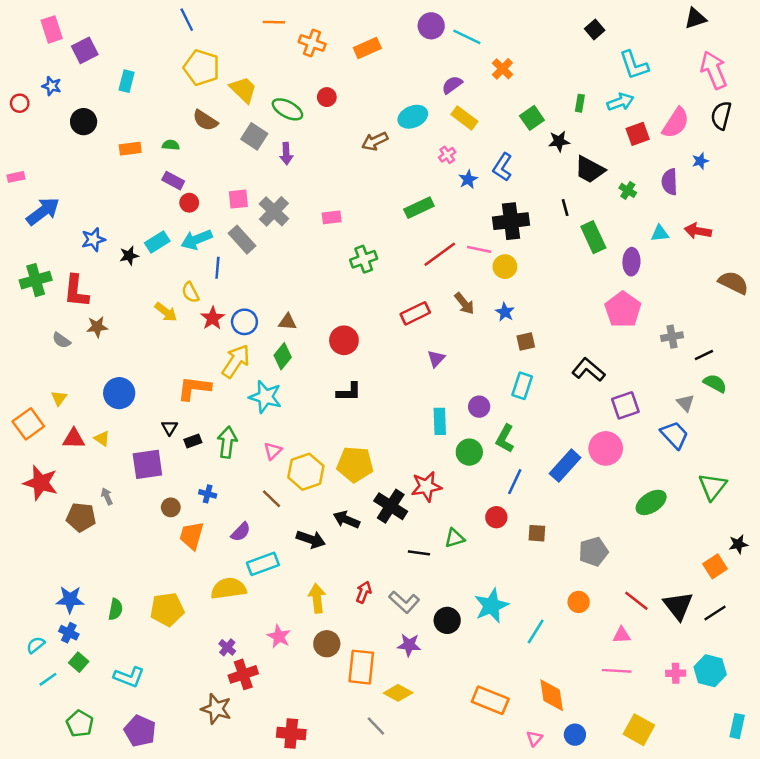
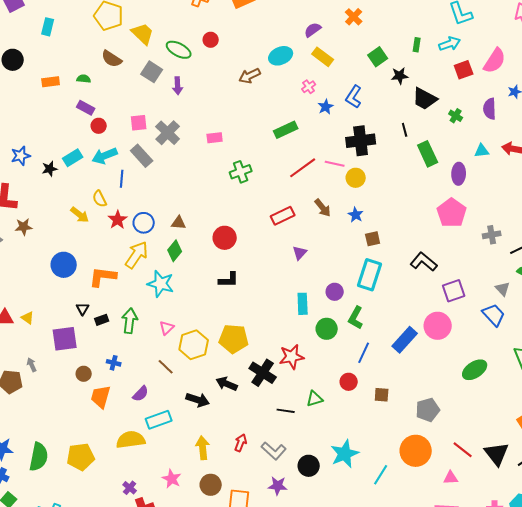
cyan rectangle: (522, 386) -> (370, 275), size x1.4
blue circle: (119, 393) -> (64, 265), moved
orange circle: (579, 602) -> (416, 451), size x1.8
green semicircle: (115, 609) -> (39, 457), size x1.6

